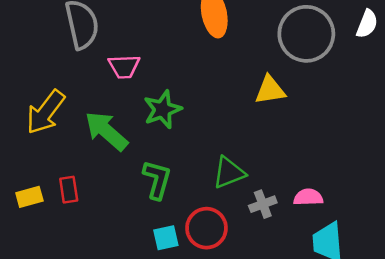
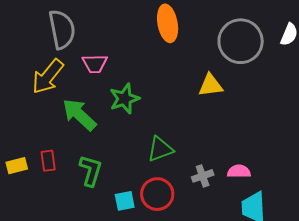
yellow arrow: (46, 112) -> (48, 77), moved
green triangle: (229, 173) -> (160, 149), moved
green L-shape: (157, 180) -> (91, 171), moved

